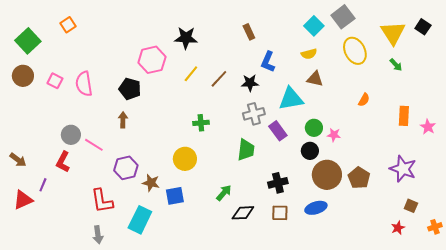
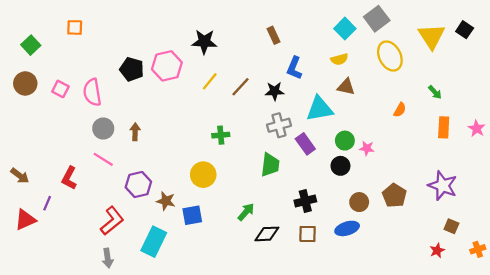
orange square: (68, 25) -> (75, 27), turned 35
green square: (28, 41) -> (31, 45), size x0.7
green arrow: (396, 65) -> (435, 92), moved
black pentagon: (130, 89) -> (132, 69), moved
pink star: (428, 127) -> (477, 129), moved
gray circle: (71, 135) -> (103, 129), moved
brown circle: (327, 175) -> (359, 202), moved, size x0.6
red L-shape: (102, 201) -> (112, 221), turned -120

